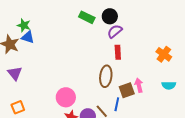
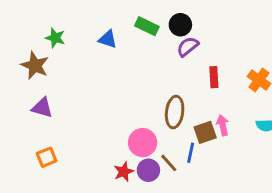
blue triangle: (28, 37) -> (108, 39), moved
red rectangle: (118, 52) -> (214, 77), moved
purple triangle: (15, 73) -> (42, 108), turned -35
pink circle: (66, 97) -> (143, 143), moved

